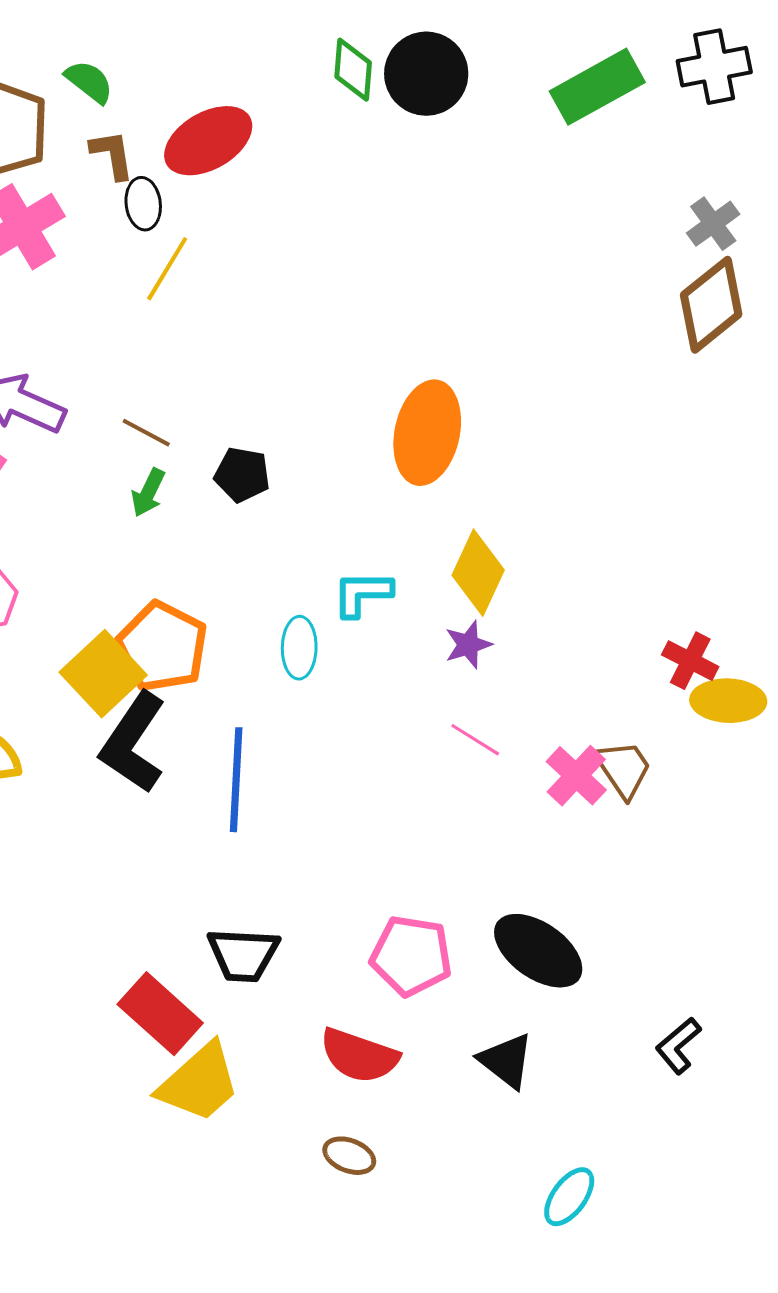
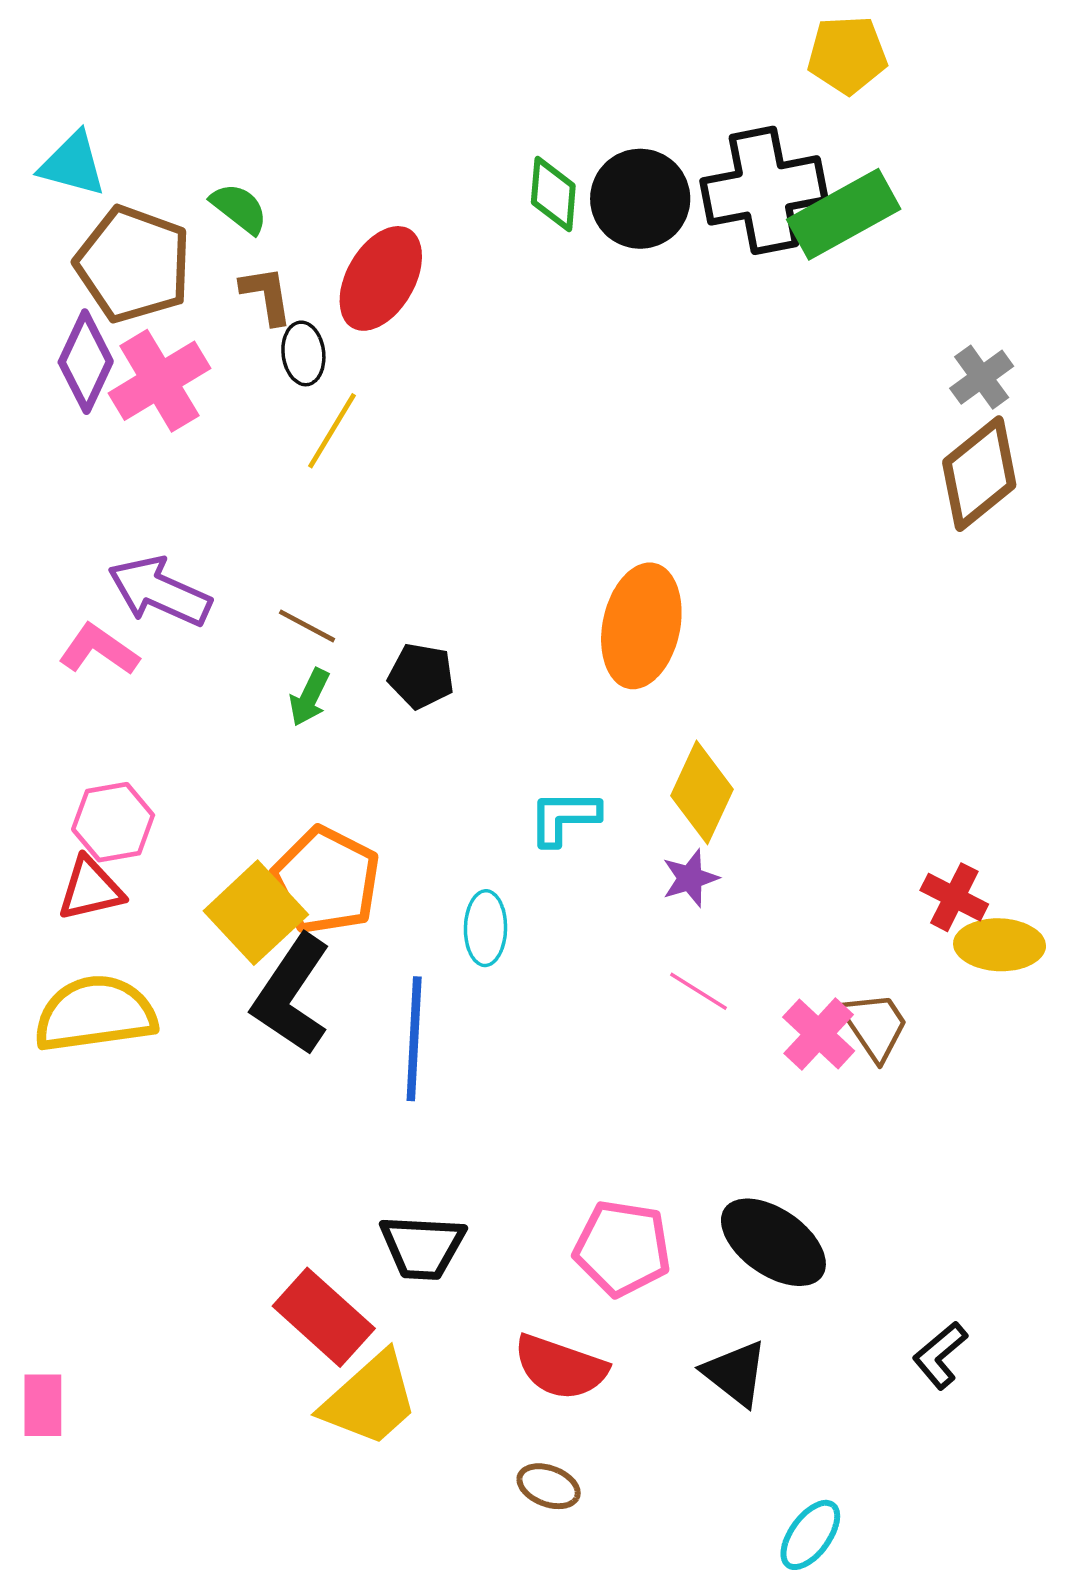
black cross: (714, 67) -> (764, 190), moved, size x1.4
red ellipse: (208, 141) -> (381, 278), turned -30
cyan ellipse: (299, 648) -> (485, 928), moved

